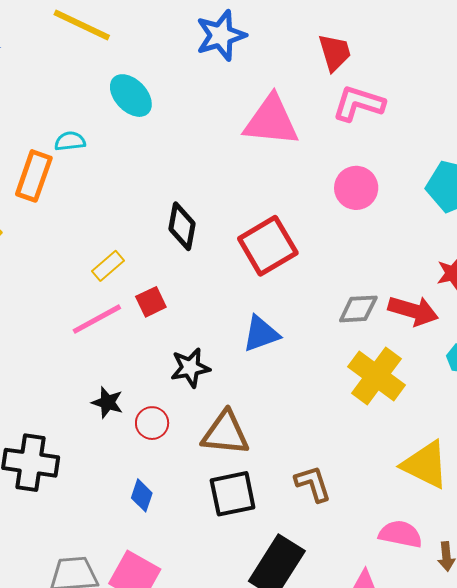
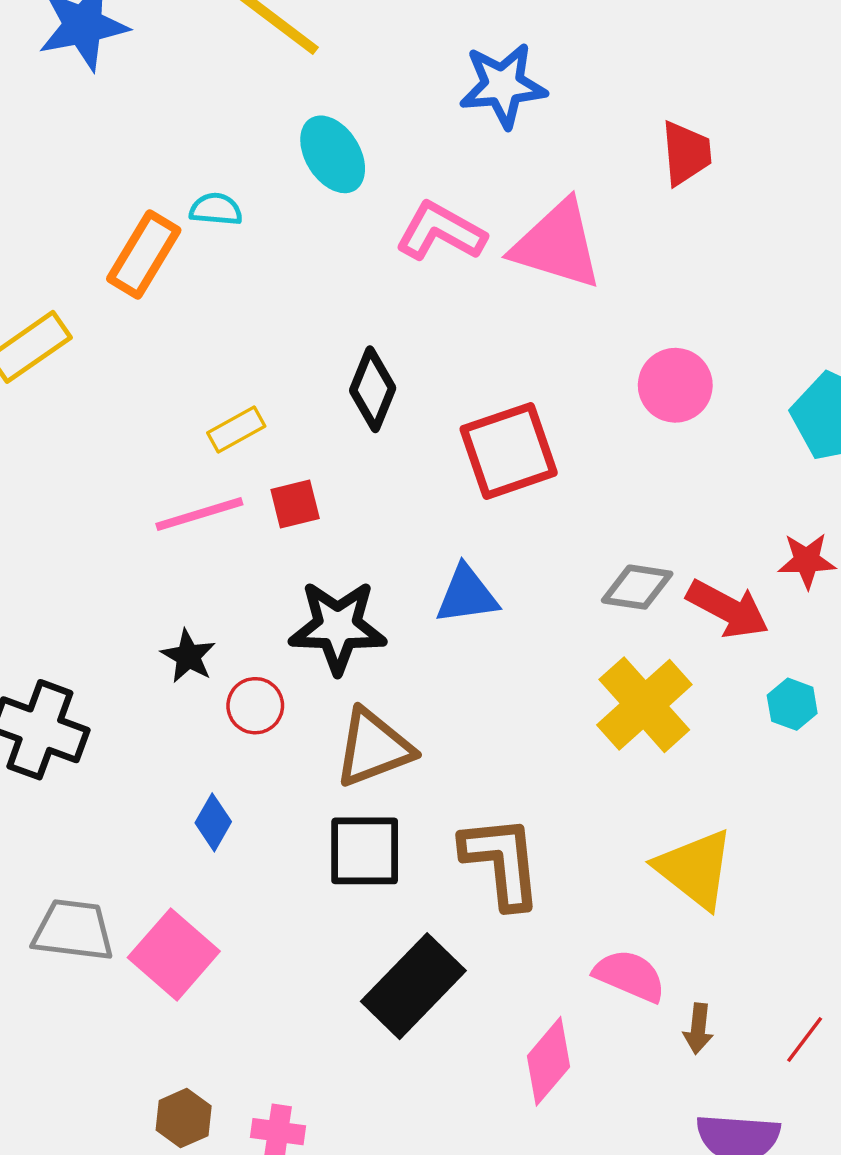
pink L-shape: (359, 104) -> (441, 232), moved
black star: (190, 368) -> (338, 627), size x1.4
brown triangle: (225, 433) -> (374, 748), turned -38
brown L-shape: (313, 484) -> (502, 862), size x1.5

